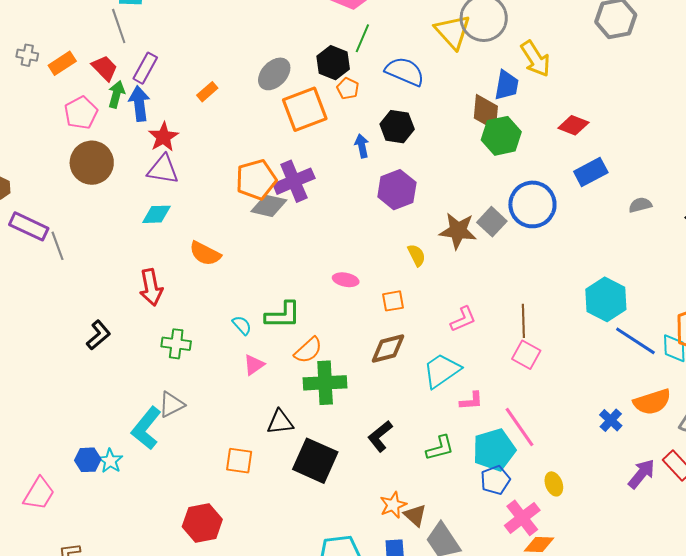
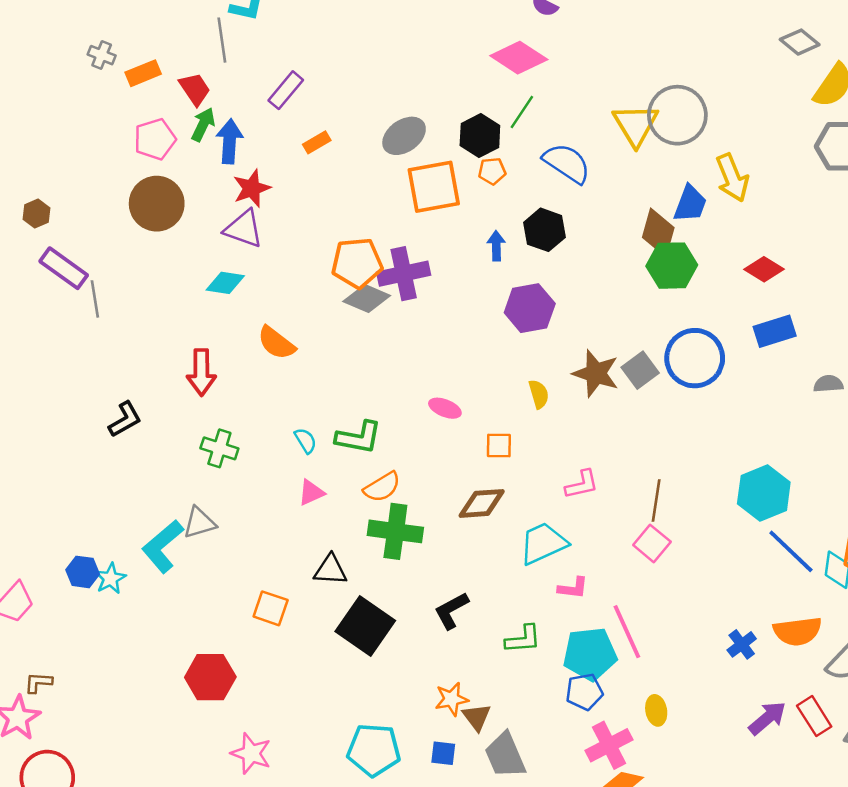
purple rectangle: (145, 68) -> (286, 90), moved
orange pentagon: (348, 89) -> (492, 171), turned 30

